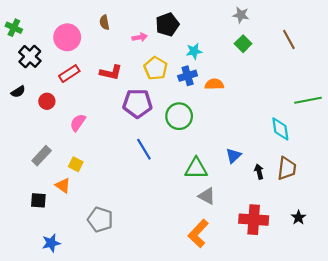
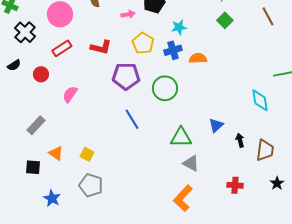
yellow square: (76, 164) -> (87, 154), moved
brown trapezoid: (287, 168) -> (265, 150), moved
red cross: (254, 220) -> (235, 185), size x0.6
blue star: (51, 243) -> (52, 198), moved, turned -30

